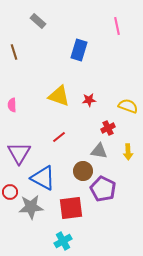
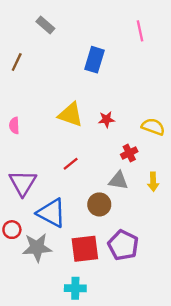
brown line: (14, 52) -> (17, 62), turned 42
purple pentagon: (103, 189) -> (123, 245), moved
cyan cross: (63, 241) -> (75, 288), turned 30

